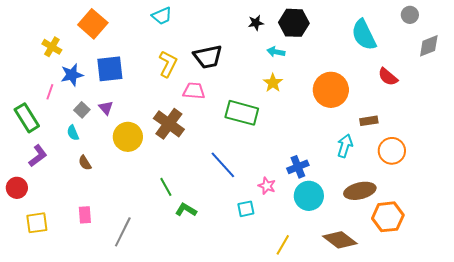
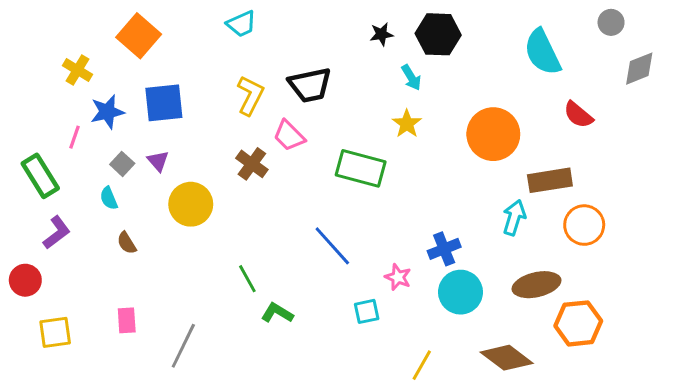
cyan arrow: (276, 52) -> (411, 77), turned -132
pink trapezoid: (194, 91) -> (289, 136), turned -140
brown rectangle: (369, 121) -> (550, 180), size x1.6
brown cross: (169, 124) -> (252, 164), moved, size x0.7

